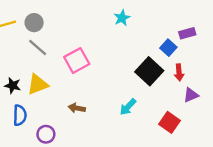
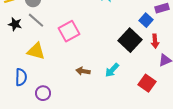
yellow triangle: (38, 84) -> (36, 51), turned 36
black star: (13, 86) -> (15, 24), moved
brown arrow: (77, 108) -> (83, 71), moved

